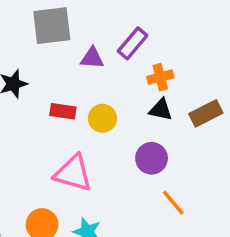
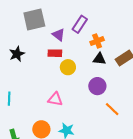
purple triangle: (92, 58) -> (59, 35), turned 40
red rectangle: (63, 111) -> (55, 53), moved
pink triangle: (73, 173) -> (55, 99), size x0.7

